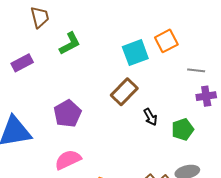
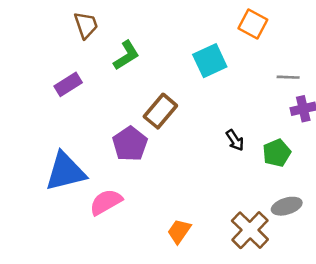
orange square: (166, 41) -> (253, 24), moved, turned -30
brown rectangle: (124, 92) -> (160, 111), moved
pink semicircle: (68, 160) -> (106, 202), moved

